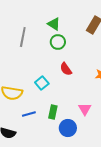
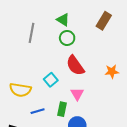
red semicircle: (66, 69) -> (75, 65), size x1.5
pink triangle: (85, 109) -> (77, 94), moved

